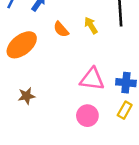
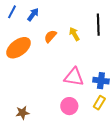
orange semicircle: (61, 29) -> (50, 36), turned 80
brown star: (27, 96) -> (22, 113), moved

